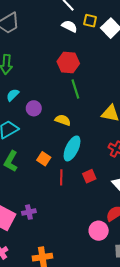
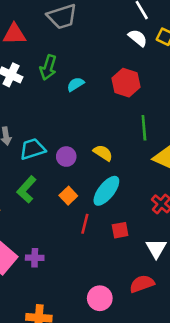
green line: (75, 89) -> (144, 128), moved
cyan semicircle: (13, 95) -> (75, 84), moved
purple circle: (34, 108) -> (66, 157), moved
pink circle: (99, 231) -> (100, 298), moved

